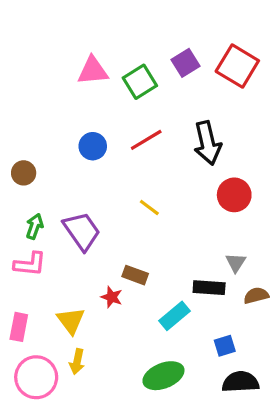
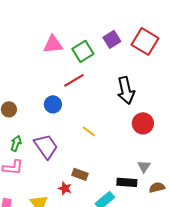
red line: (146, 140) -> (74, 80), moved
blue circle: (93, 146) -> (53, 104), moved

